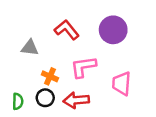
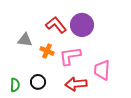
purple circle: (113, 30) -> (82, 25), moved
orange cross: (50, 76) -> (47, 51), moved
red arrow: (76, 100) -> (76, 84), moved

